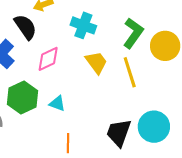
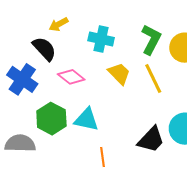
pink diamond: (48, 59) -> (71, 77), turned 72
cyan triangle: (57, 103) -> (86, 119), size x1.5
black trapezoid: (119, 133) -> (151, 140), turned -148

